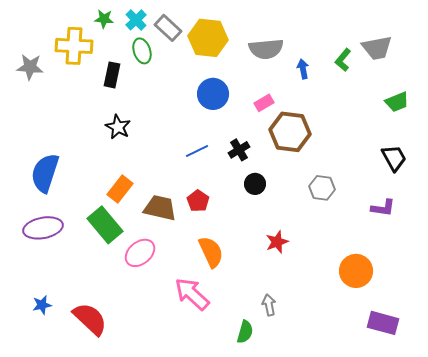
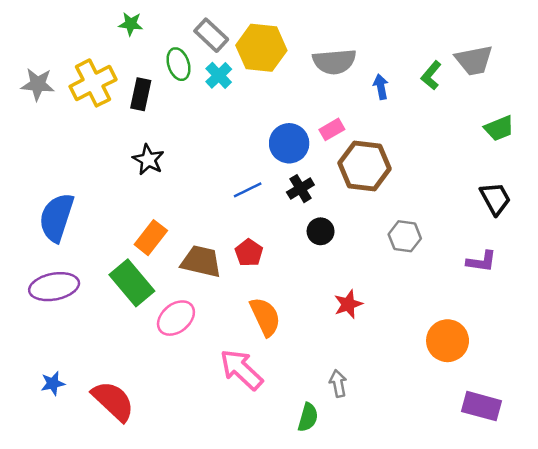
cyan cross: (136, 20) -> (219, 75), moved
yellow cross: (74, 46) -> (93, 83), moved, turned -30
blue circle: (213, 94) -> (289, 143), moved

